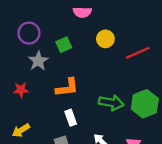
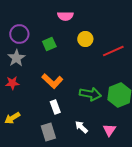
gray star: (38, 61) -> (16, 58), moved
orange L-shape: (67, 88) -> (52, 81), turned 50

